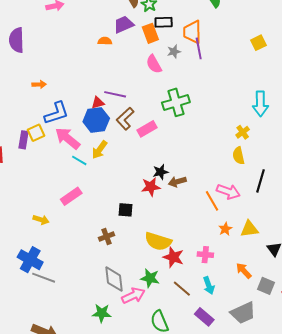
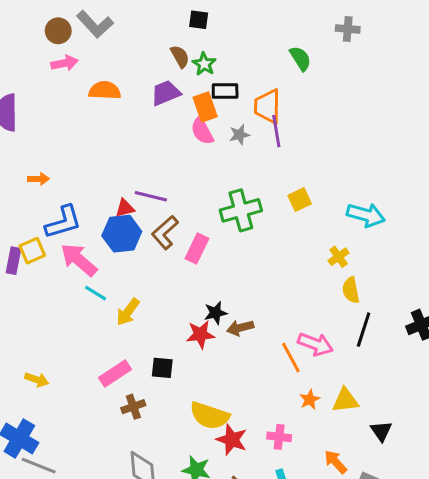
orange semicircle: (105, 41) -> (105, 90), moved, size x1.5
yellow square: (258, 43) -> (300, 200), moved
pink semicircle: (154, 64) -> (202, 131), moved
cyan arrow: (260, 104) -> (366, 215), turned -75
pink rectangle: (147, 129) -> (197, 249), turned -36
yellow arrow: (100, 150) -> (128, 312), moved
yellow semicircle: (238, 156) -> (351, 290), moved
pink rectangle: (71, 196) -> (115, 374), moved

